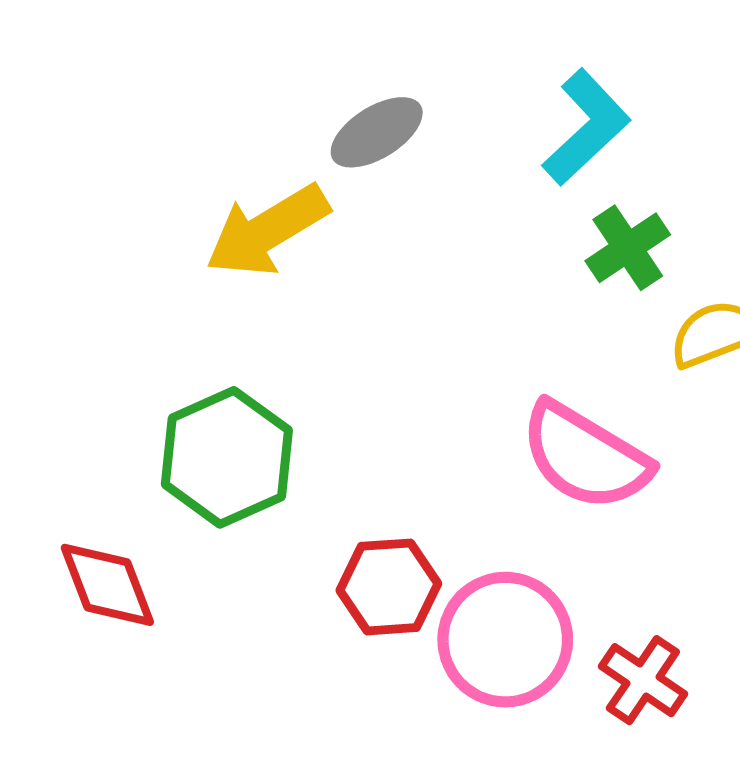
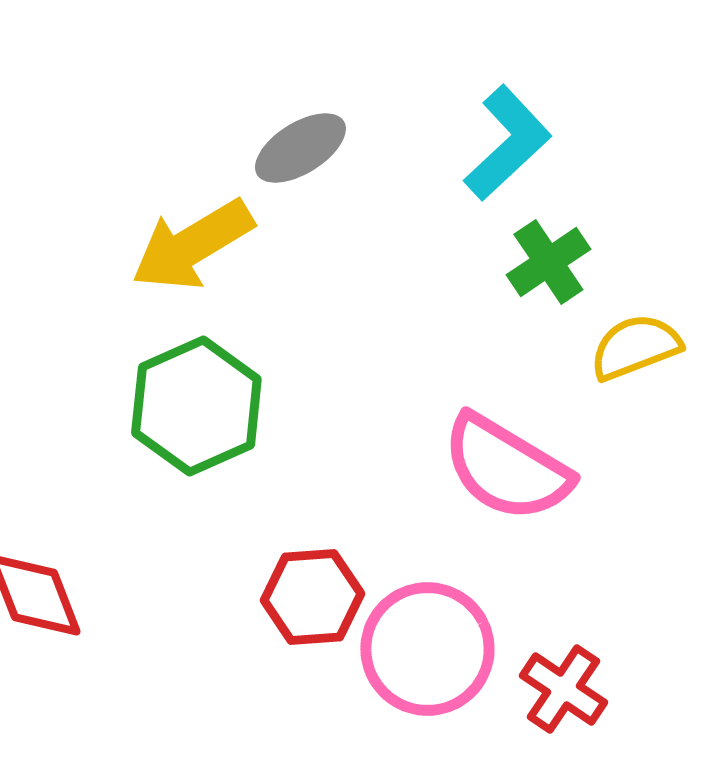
green hexagon: (227, 457) -> (196, 406), moved

